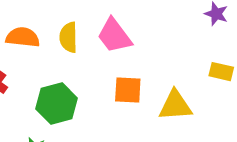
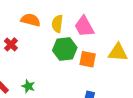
green hexagon: (57, 104) -> (65, 49), moved
yellow triangle: (175, 105) -> (118, 52), moved

